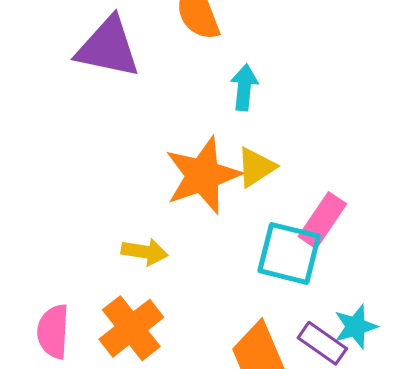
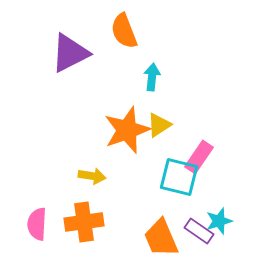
purple triangle: (108, 47) -> (70, 53), turned -39
orange cross: (131, 328) -> (84, 222), turned 30

